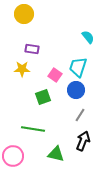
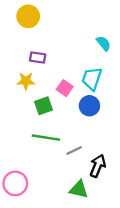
green square: (43, 97) -> (44, 106), moved
gray line: (80, 115) -> (74, 151), moved, turned 32
green line: (33, 129) -> (46, 138), moved
green triangle: (56, 154) -> (79, 189), moved

